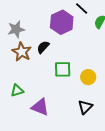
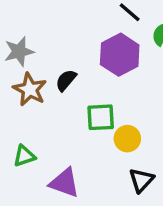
purple hexagon: (62, 22) -> (120, 55), moved
yellow circle: (88, 77) -> (127, 139), moved

